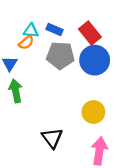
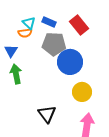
cyan triangle: (31, 31) -> (29, 23), turned 40
orange semicircle: (26, 42) -> (25, 33), turned 32
blue circle: (95, 60) -> (70, 62), moved

